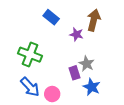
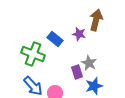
blue rectangle: (51, 17) -> (55, 39), moved
blue star: (92, 87) -> (94, 86), turned 30

